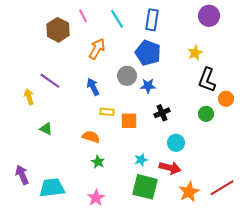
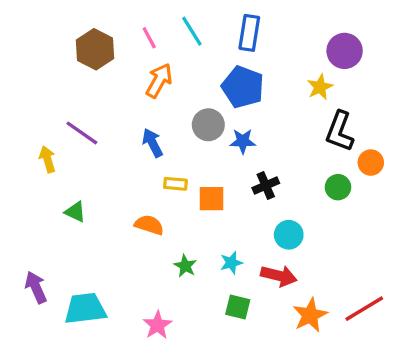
pink line: (83, 16) -> (149, 38), moved
purple circle: (209, 16) -> (345, 51), moved
green star: (98, 162) -> (185, 266), moved
green square: (145, 187) -> (238, 307), size x0.6

